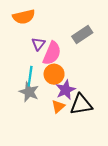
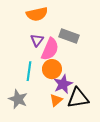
orange semicircle: (24, 17) -> (37, 14), moved
gray rectangle: (82, 34) -> (69, 36), moved, turned 54
gray star: (29, 92) -> (18, 99), moved

